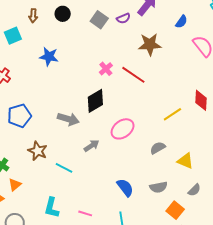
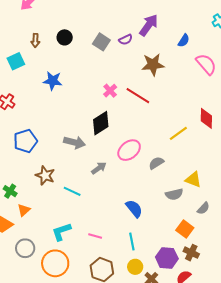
gray semicircle: (158, 148) -> (156, 163), moved
gray semicircle: (158, 187) -> (174, 194), moved
cyan L-shape: (52, 208) -> (61, 232), turned 60

